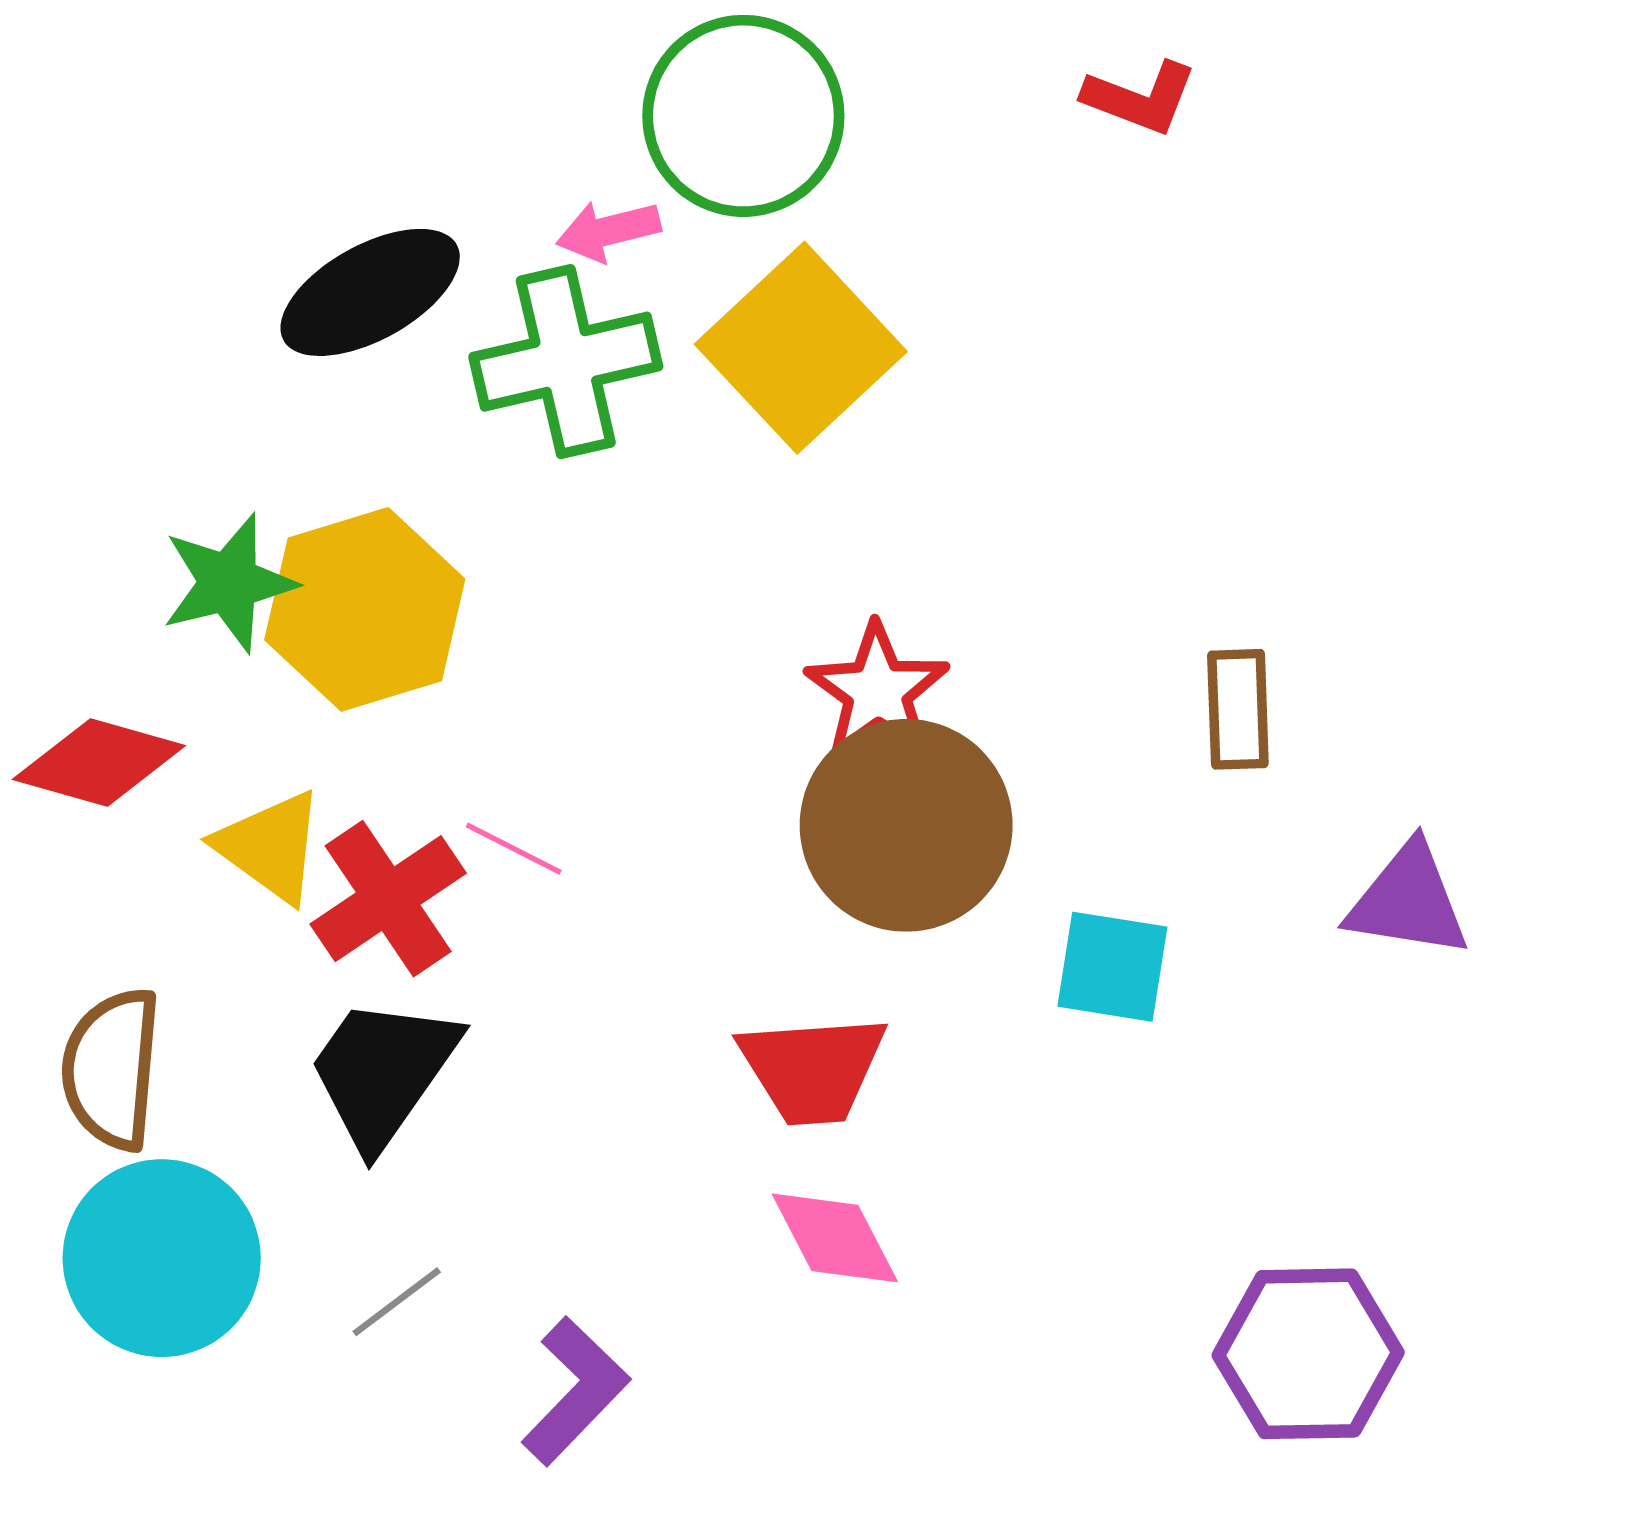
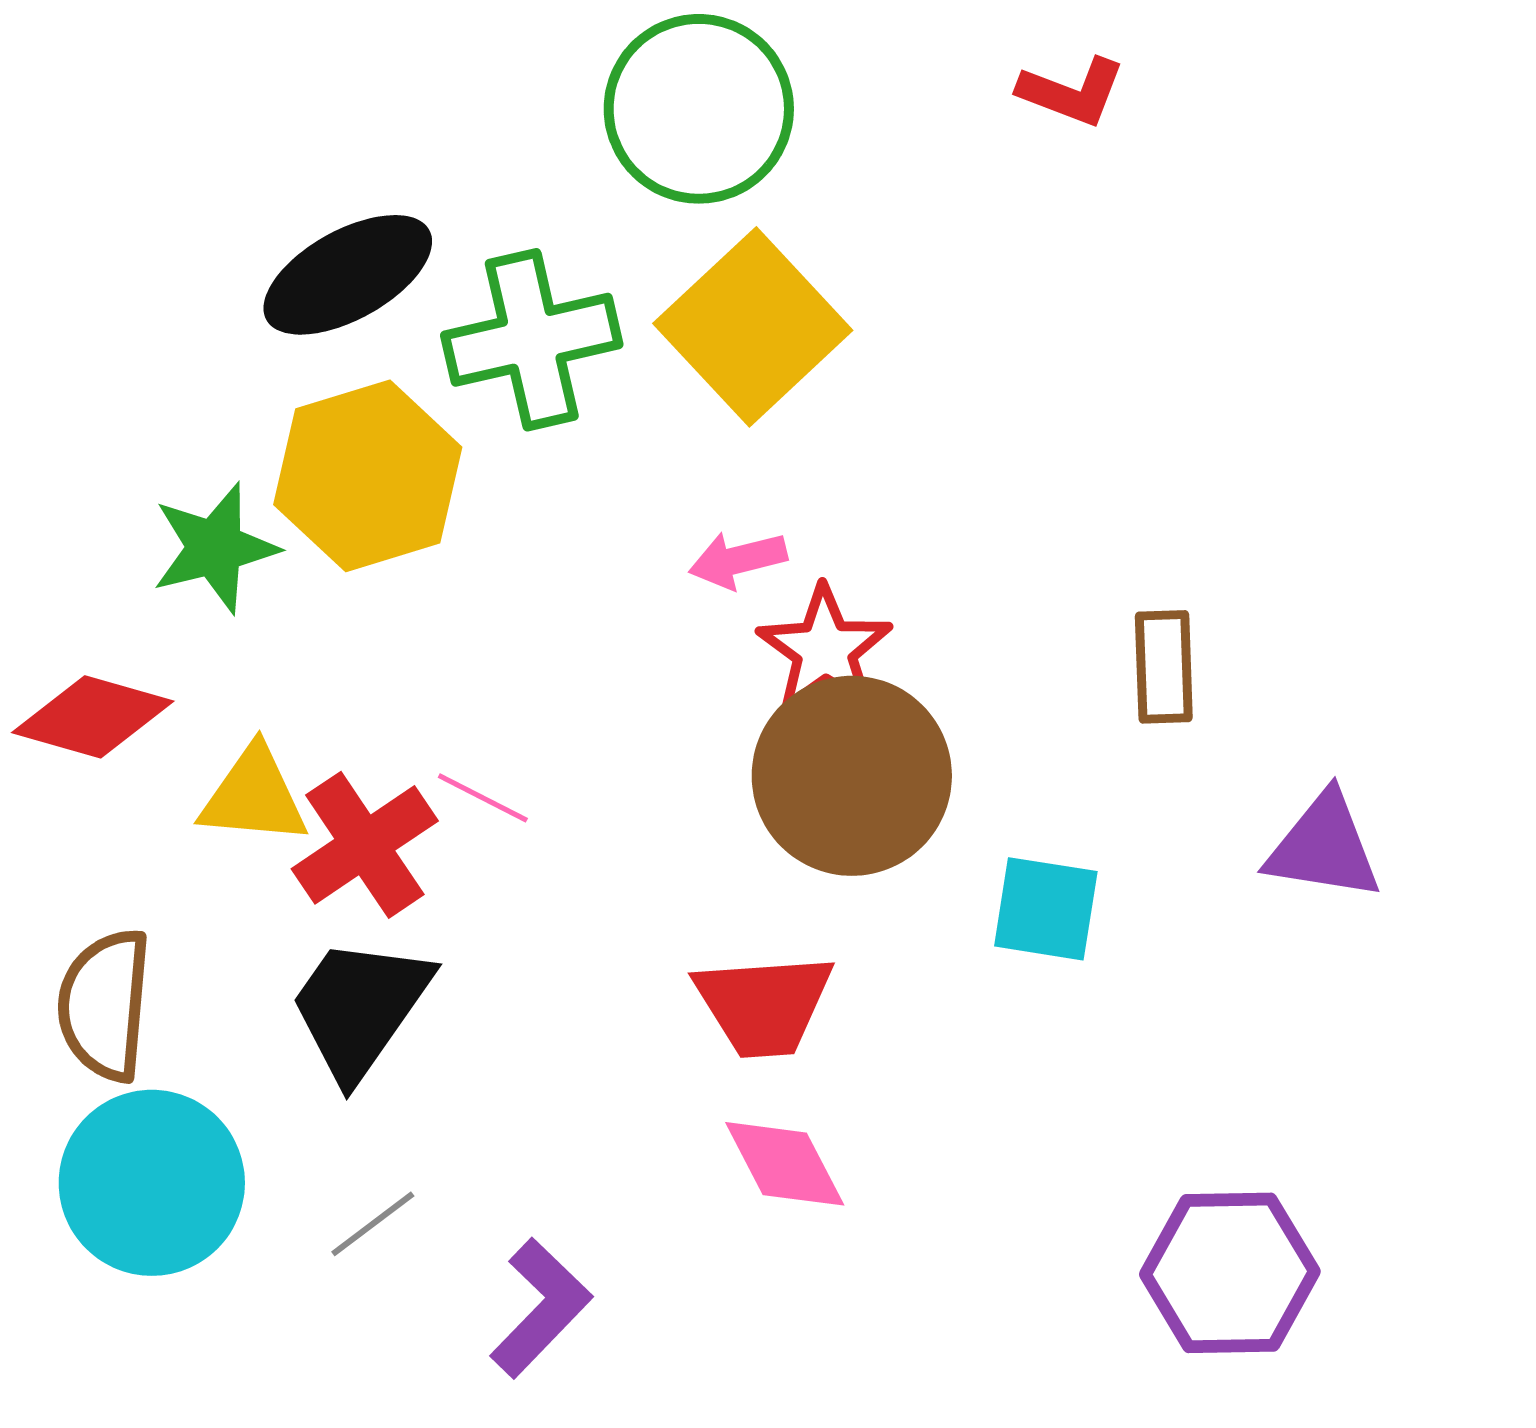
pink arrow: (608, 231) -> (738, 560), moved
yellow hexagon: (365, 609) -> (368, 476), moved
yellow triangle: (270, 847) -> (254, 796), turned -31

